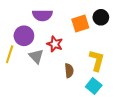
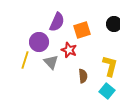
purple semicircle: (42, 15) -> (57, 22), turned -66
orange square: (80, 23) -> (82, 30), moved

